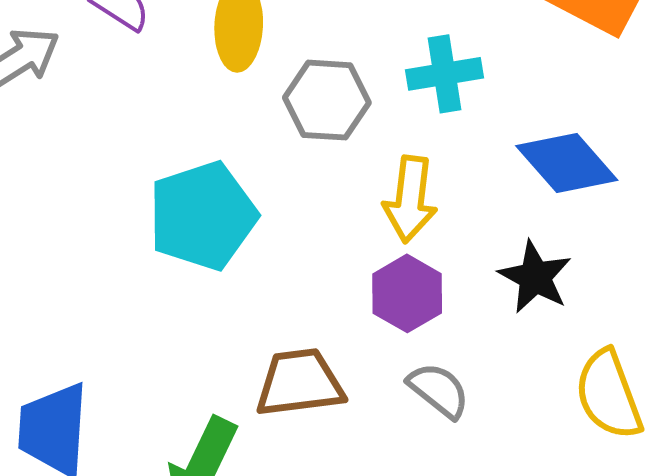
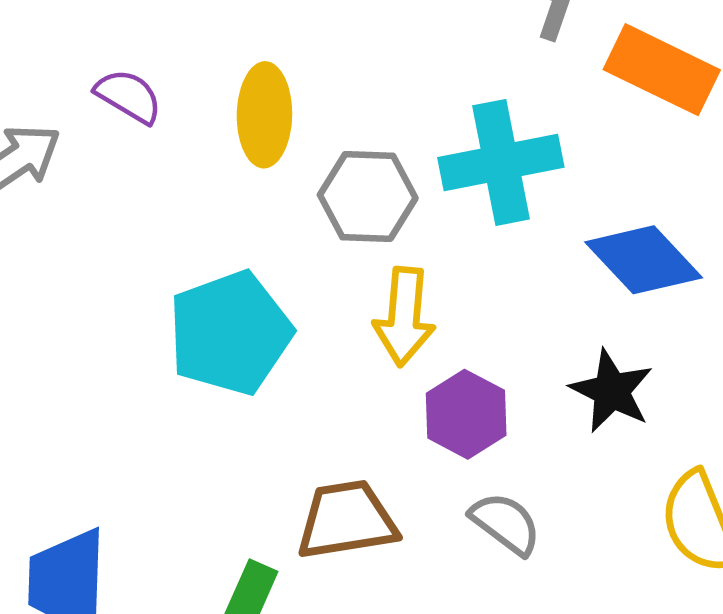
cyan cross: (445, 74) -> (501, 162), size x1.4
yellow arrow: (410, 199) -> (404, 317), moved

